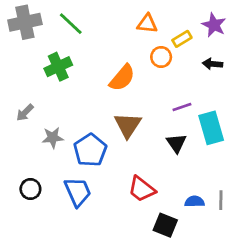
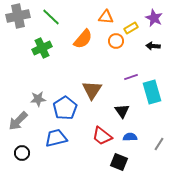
orange semicircle: (122, 78) -> (83, 39), moved
gray arrow: (25, 113) -> (18, 121), moved, size x1.5
black triangle: (176, 143) -> (122, 111), moved
black circle: (30, 189) -> (22, 153), moved
blue trapezoid: (78, 192) -> (56, 138), turned -80
gray line: (221, 200) -> (159, 144), turned 32
blue semicircle: (194, 202) -> (130, 137), moved

